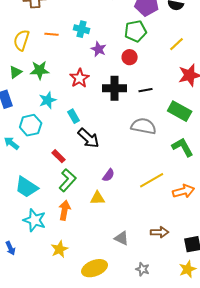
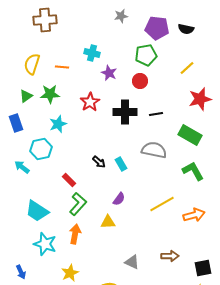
orange line: (52, 34) -> (62, 67), moved
cyan rectangle: (74, 116) -> (121, 164), moved
black arrow: (89, 138) -> (99, 162), size x0.6

